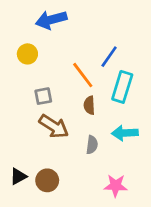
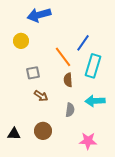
brown arrow: (54, 126) -> (41, 96), size x0.6
black triangle: (18, 176) -> (14, 134), turned 32
brown circle: (47, 180) -> (43, 131), moved

